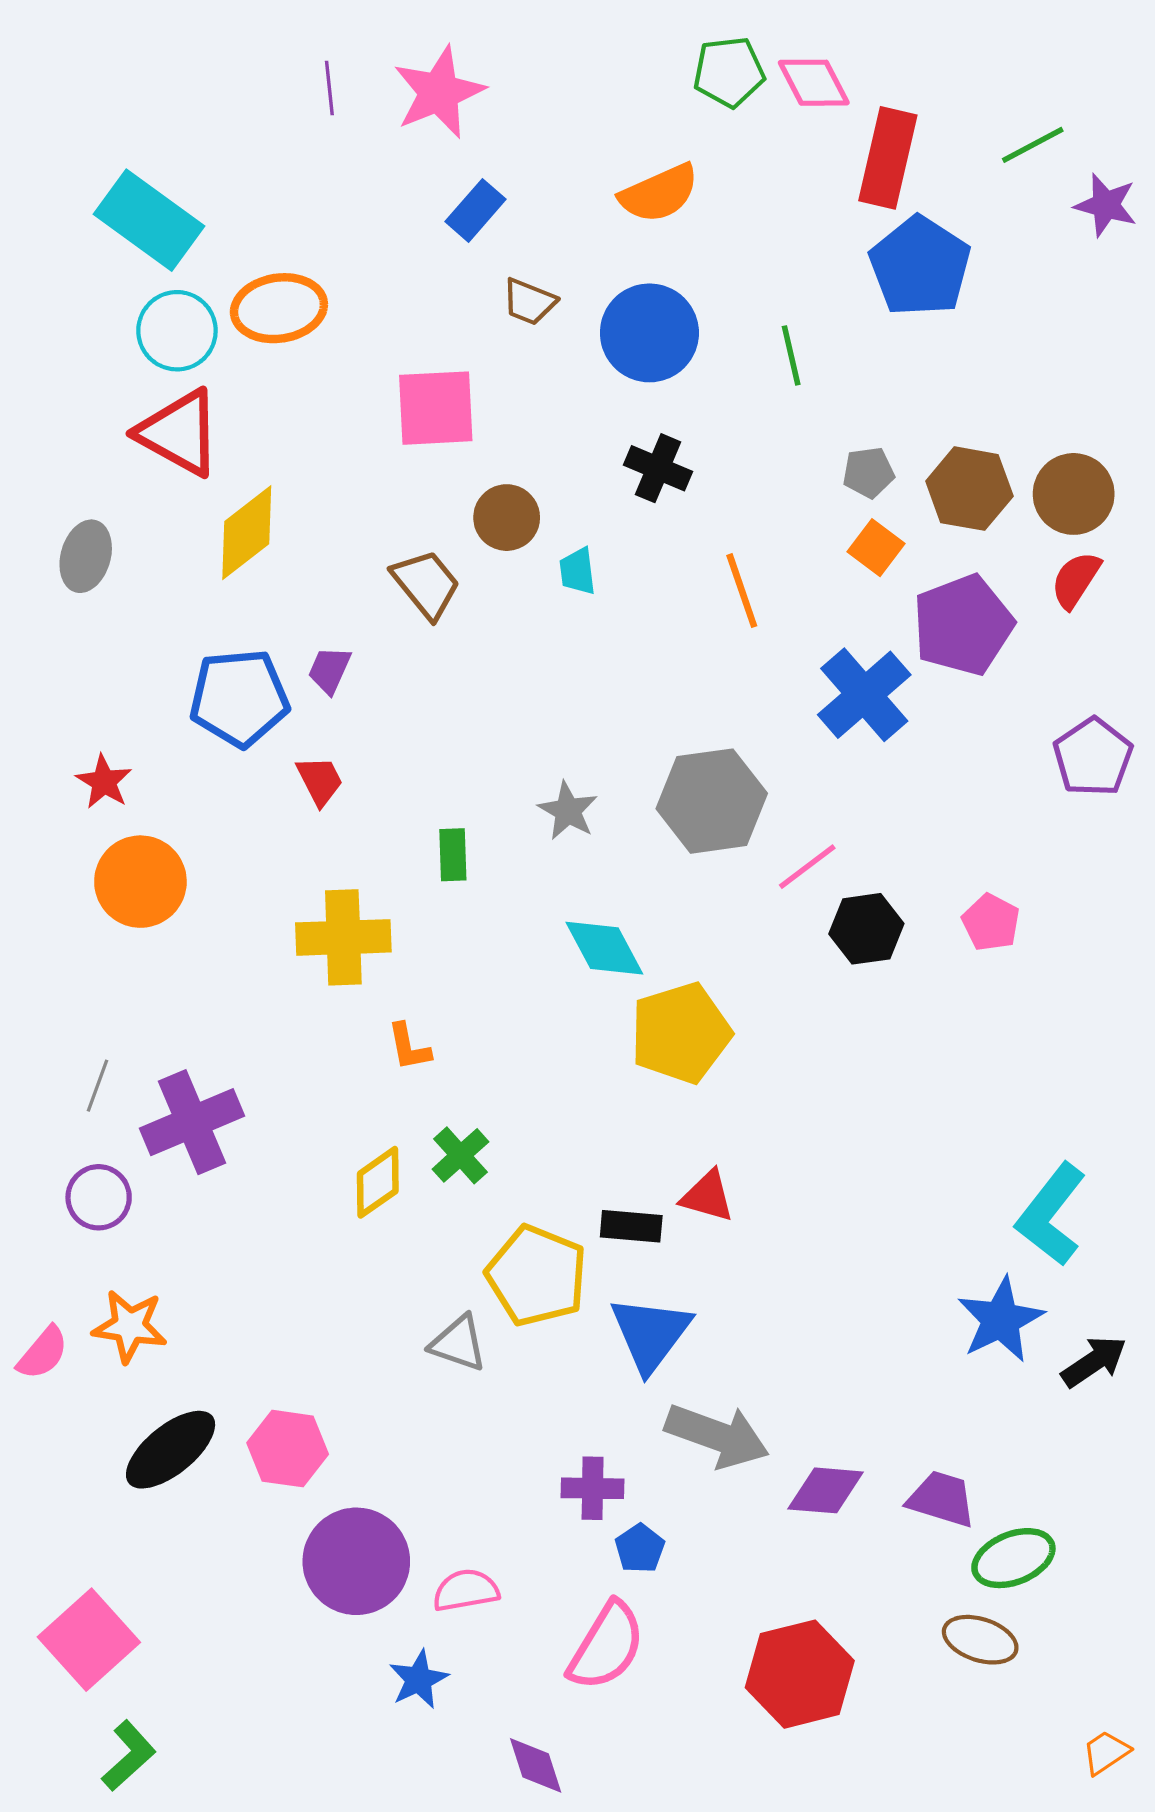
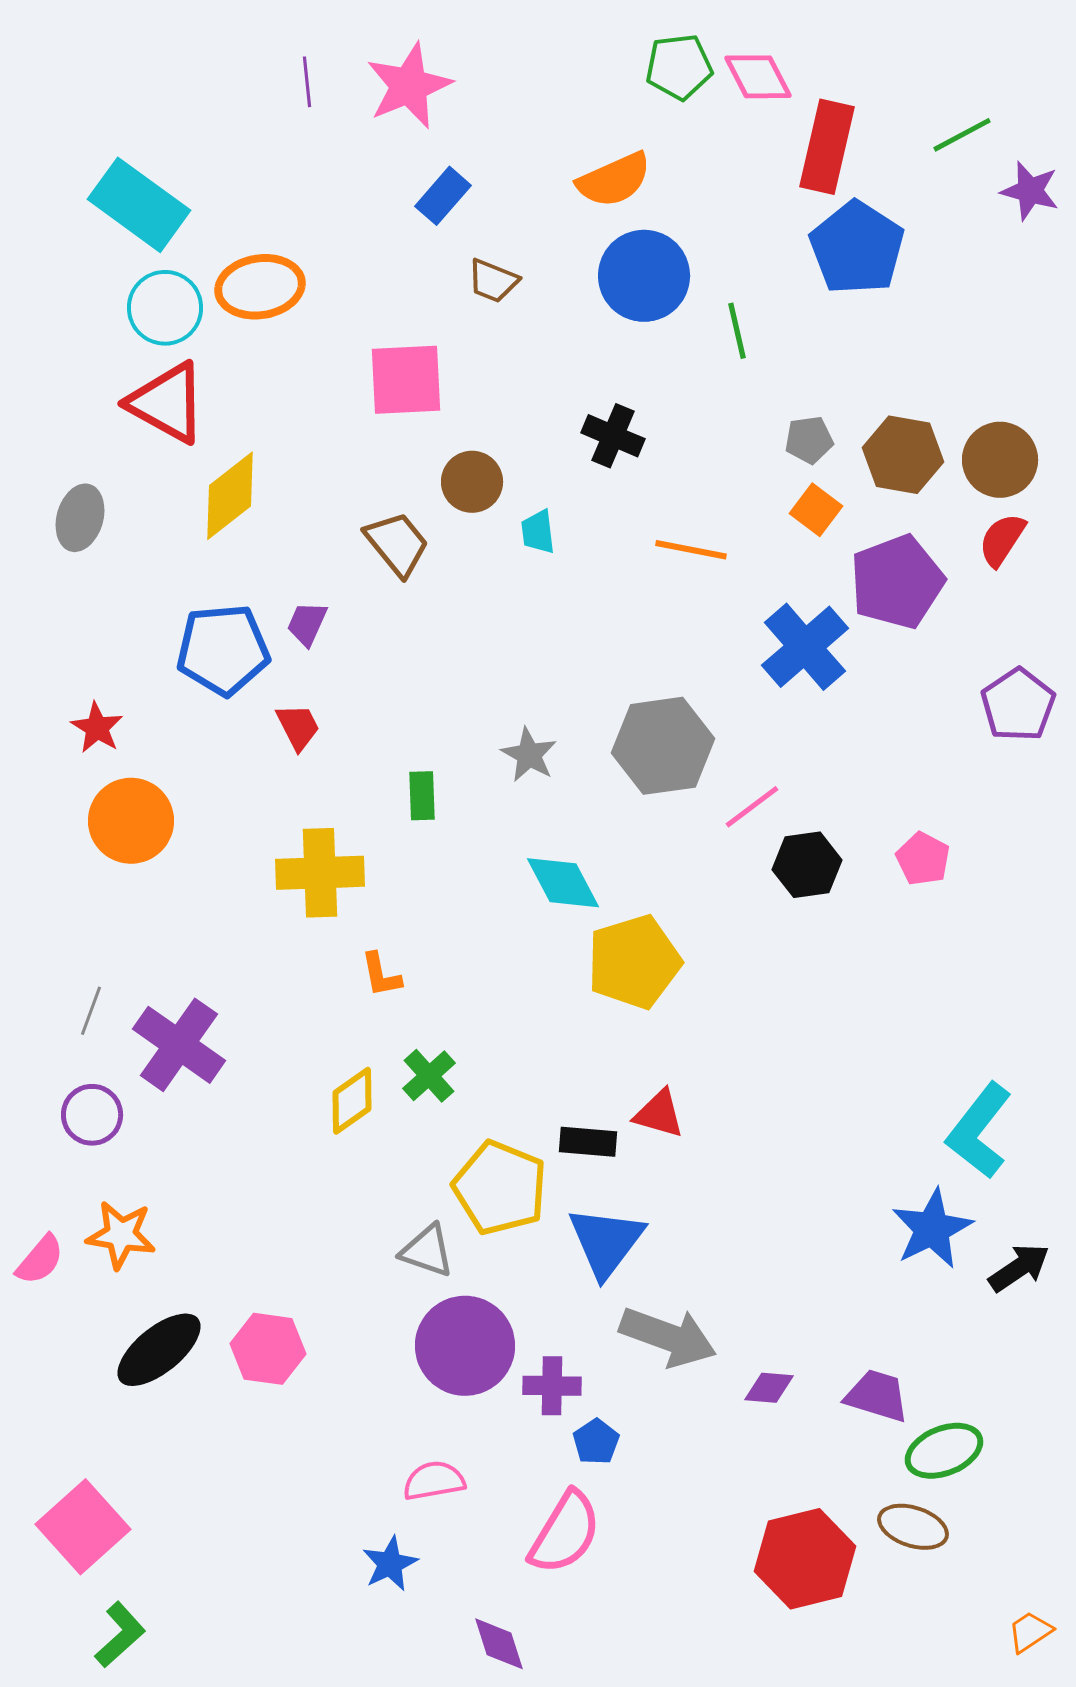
blue circle: (649, 333) -> (644, 276), moved
orange line: (742, 591) -> (691, 550), turned -60
purple cross: (192, 1122) -> (179, 1045), turned -32
purple diamond: (826, 1490) -> (769, 1388), size x0.7
purple circle: (356, 1561) -> (465, 1346), moved
red hexagon: (800, 1674) -> (805, 1559), moved

